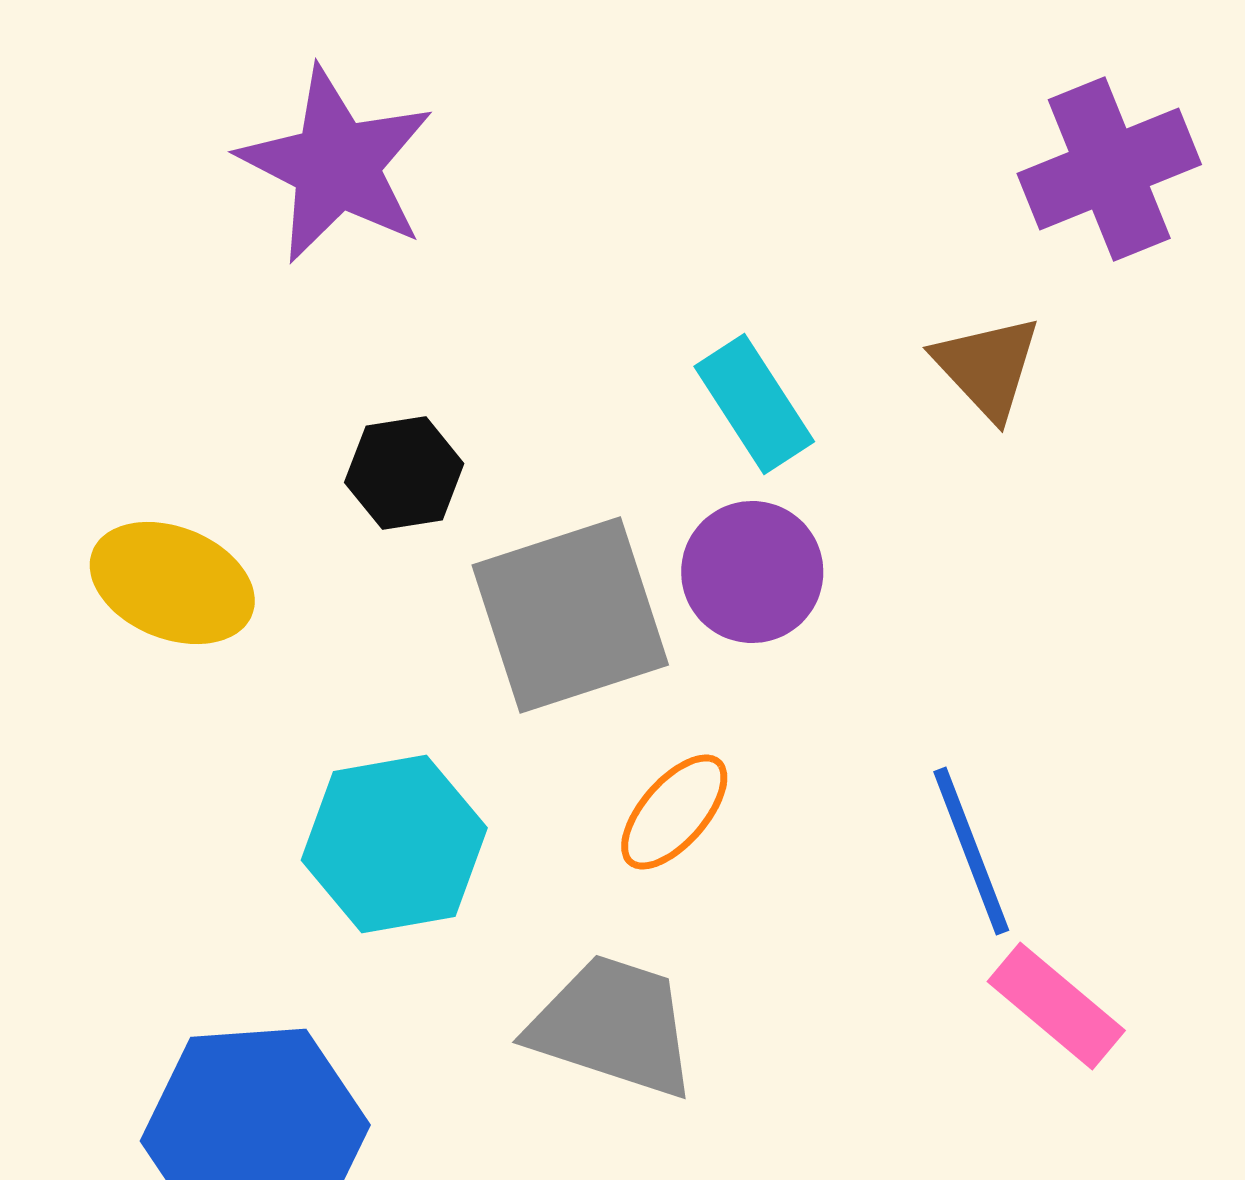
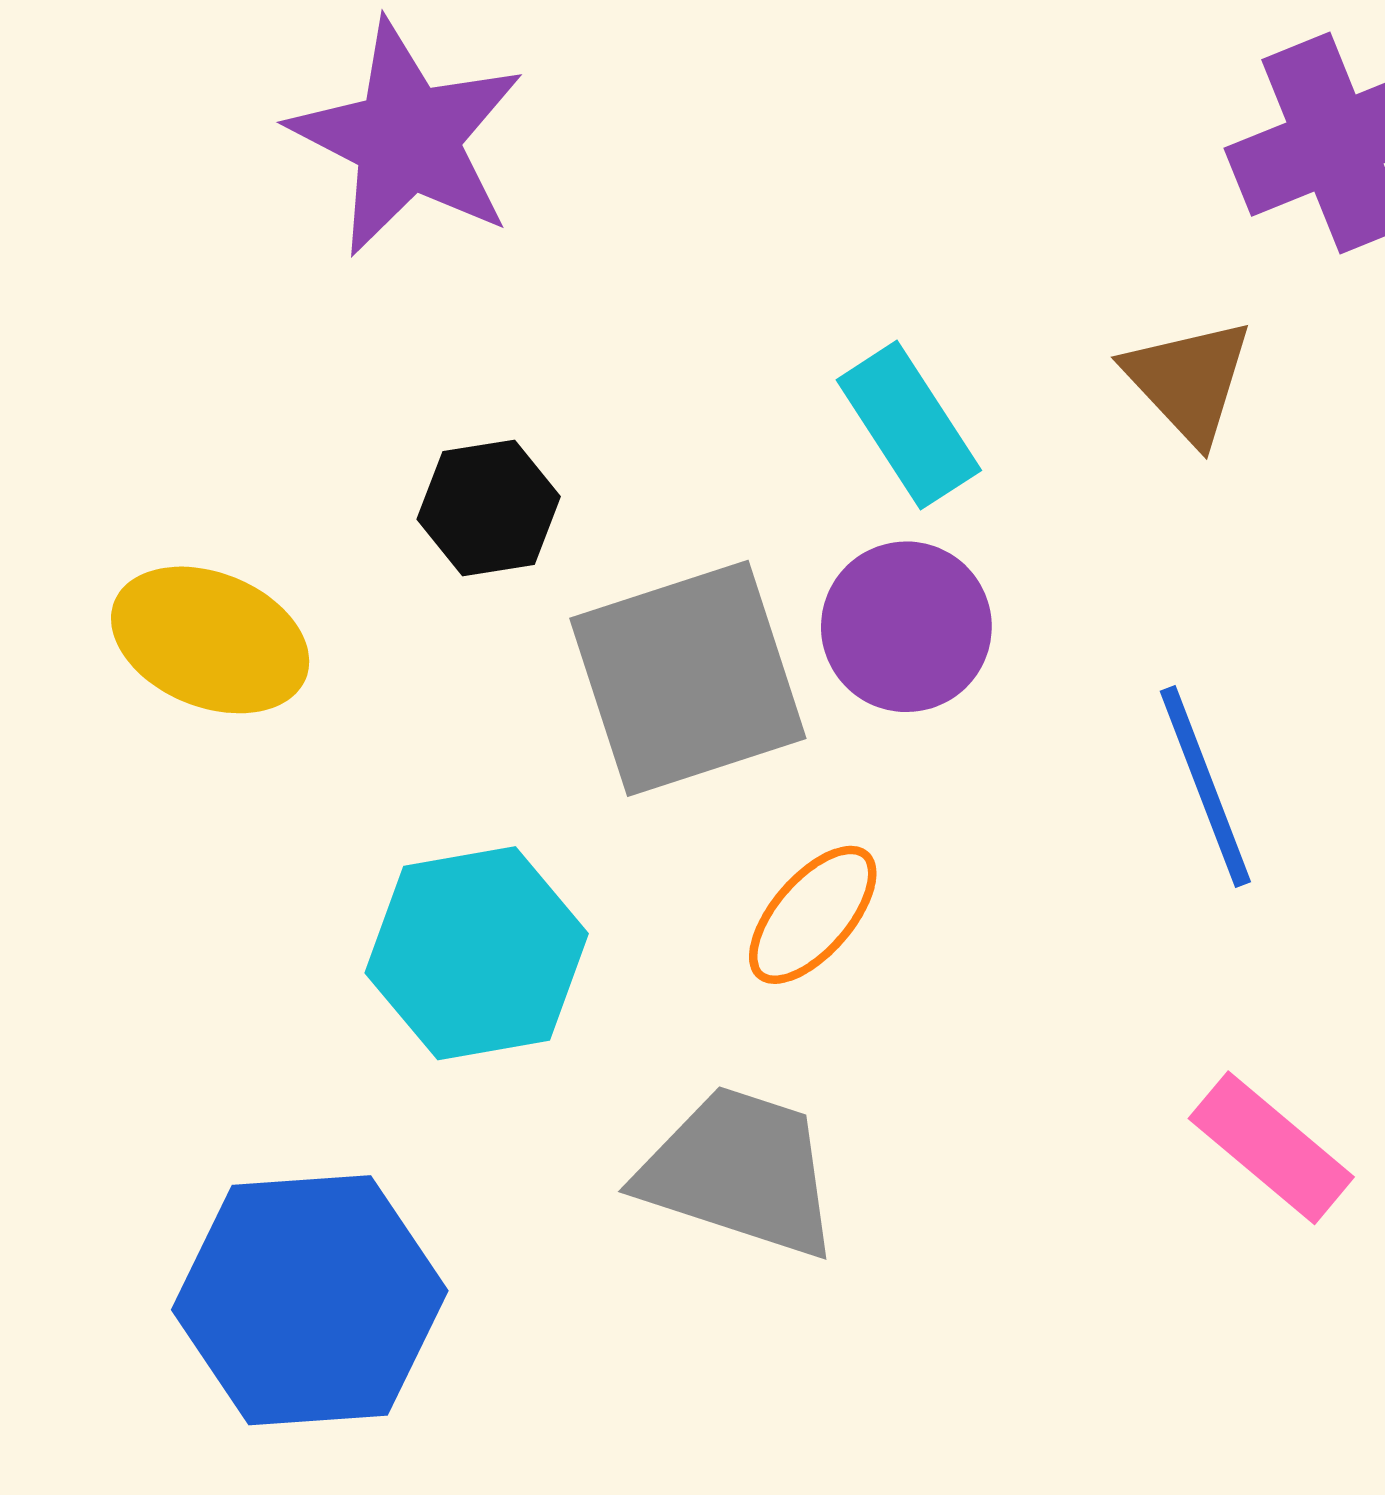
blue line: (971, 851) -> (1205, 786), moved

